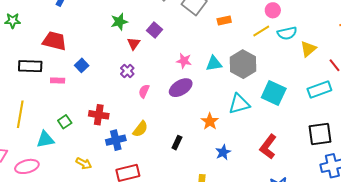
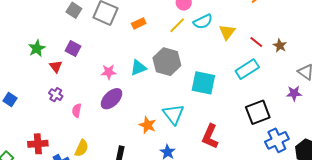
cyan triangle: (239, 104) -> (174, 114), moved, turned -40

